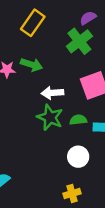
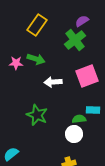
green star: (50, 117) -> (37, 115), moved
green semicircle: (78, 120) -> (79, 119), moved

